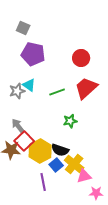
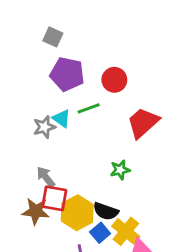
red circle: (81, 58) -> (114, 80), moved
green line: (57, 92) -> (89, 108), moved
red square: (24, 141) -> (54, 198), turned -36

